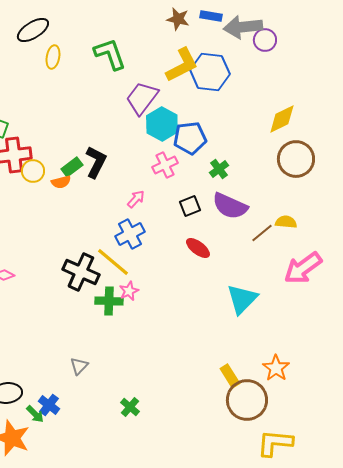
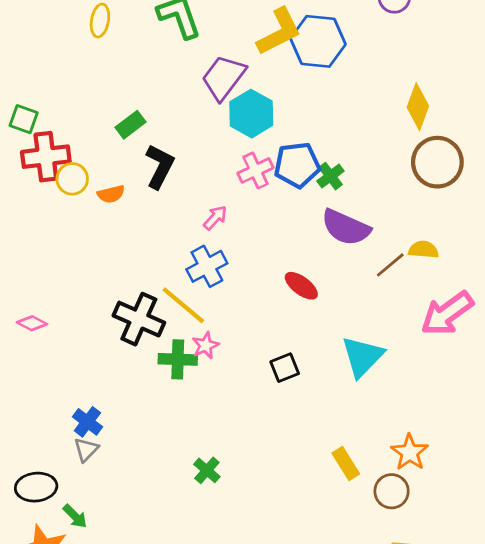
yellow diamond: (282, 119) -> (418, 107), turned -44
blue pentagon: (190, 138) -> (297, 165), moved
green rectangle: (72, 167) -> (131, 125), moved
black square: (190, 206) -> (285, 368), moved
gray triangle: (79, 366) -> (86, 450), moved
brown circle: (247, 400) -> (392, 491), moved, size x0.6
blue cross: (49, 405) -> (87, 422), moved
green cross: (130, 407) -> (207, 470), moved

